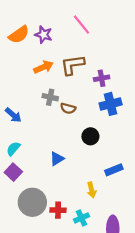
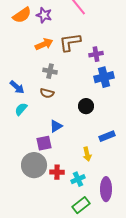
brown semicircle: (68, 108) -> (47, 93), moved
cyan semicircle: (13, 149) -> (21, 109), moved
purple square: (13, 172) -> (44, 143), moved, turned 35

